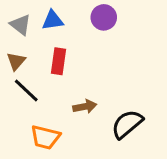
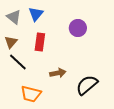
purple circle: (104, 17) -> (78, 28), moved
blue triangle: (53, 20) -> (36, 14), turned -42

